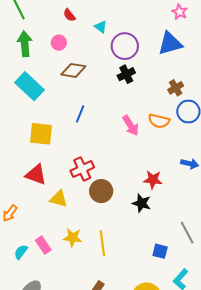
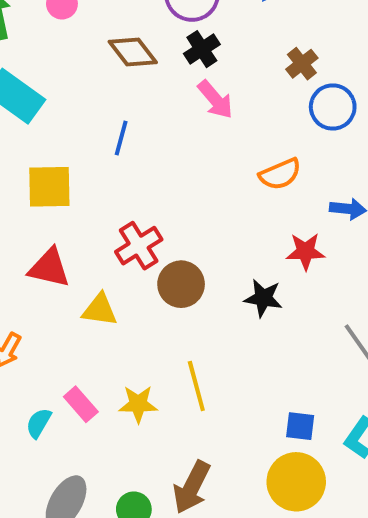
brown diamond: (73, 70) -> (133, 52), moved, turned 50
orange semicircle: (159, 121) -> (280, 174), moved, turned -30
pink arrow: (131, 125) -> (215, 100), moved
red star: (153, 180) -> (305, 251), moved
yellow star: (73, 238) -> (138, 404), moved
blue square: (160, 251) -> (300, 426), moved

